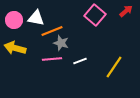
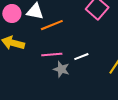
gray star: (61, 43) -> (61, 69), moved

